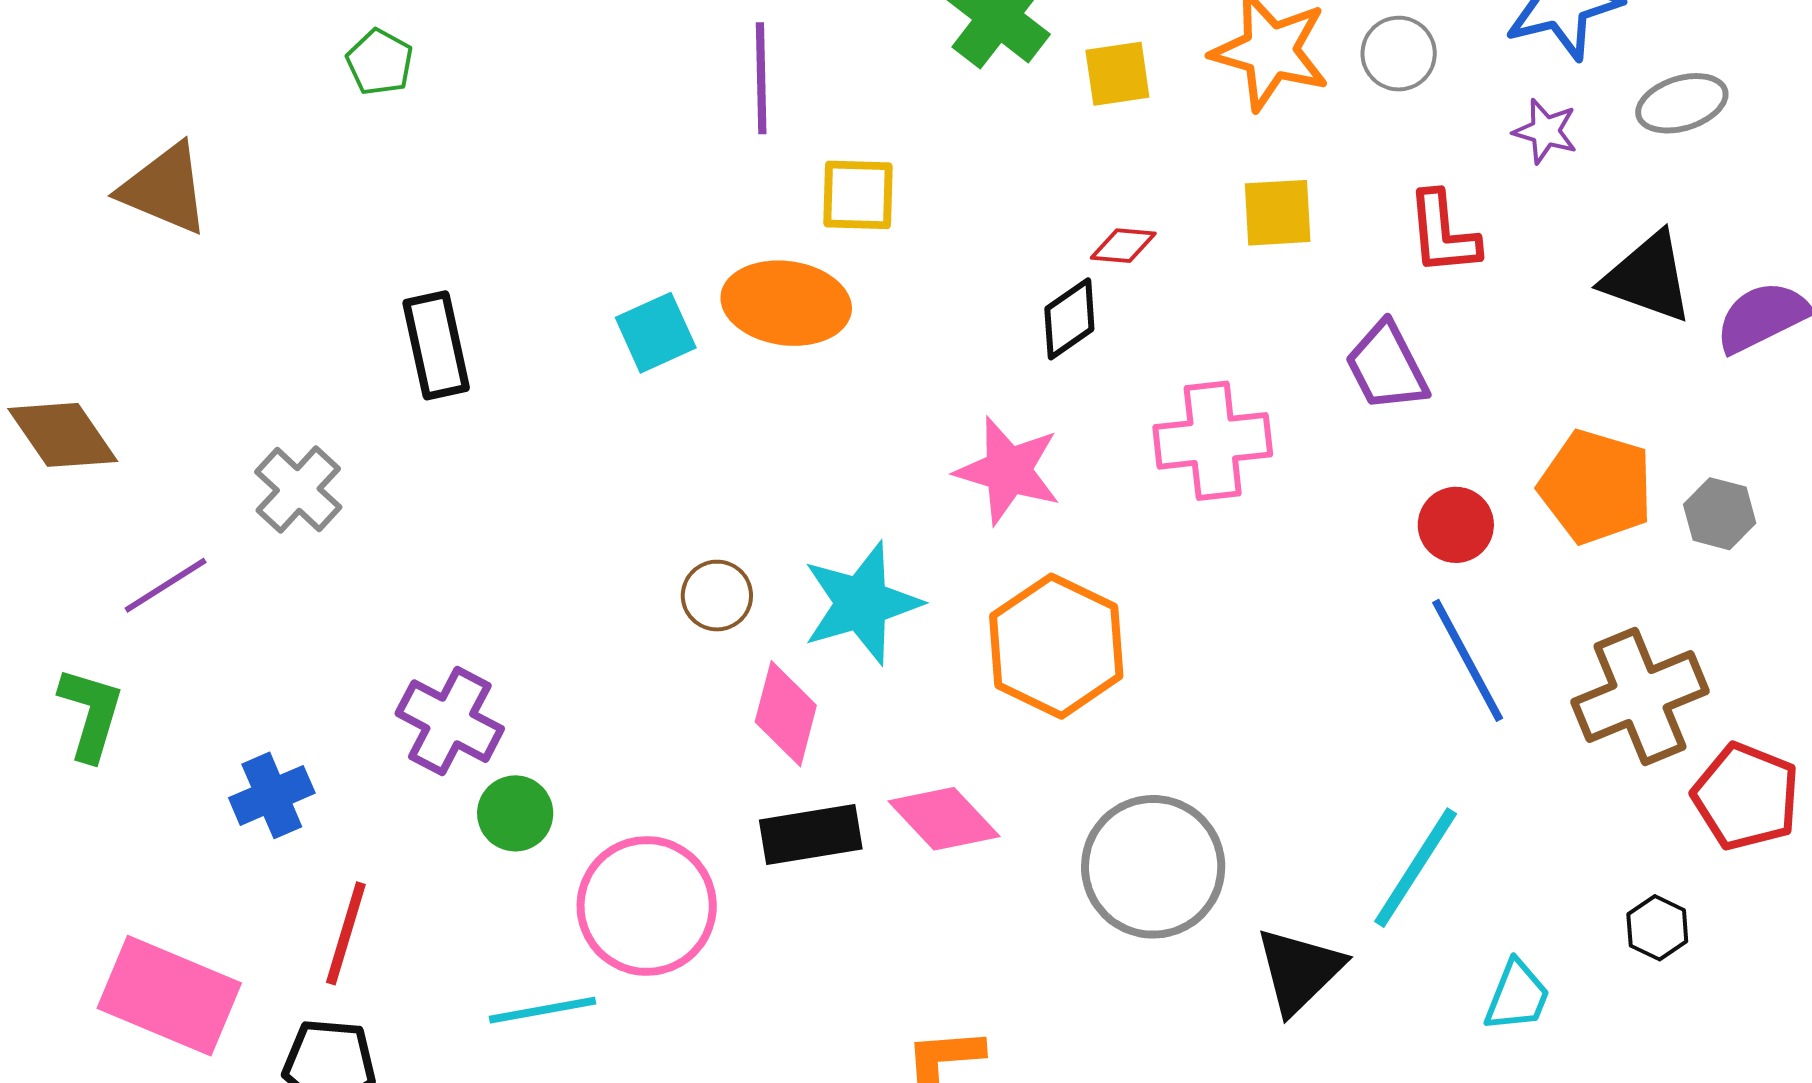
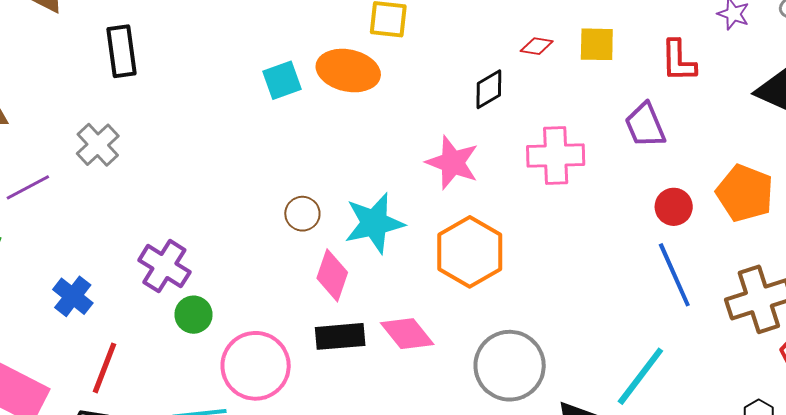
red diamond: (1123, 246) -> (537, 46), moved
black rectangle: (436, 345) -> (122, 51), moved
blue cross: (272, 795) -> (73, 296), turned -33

